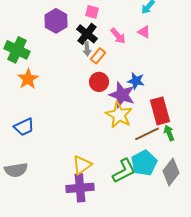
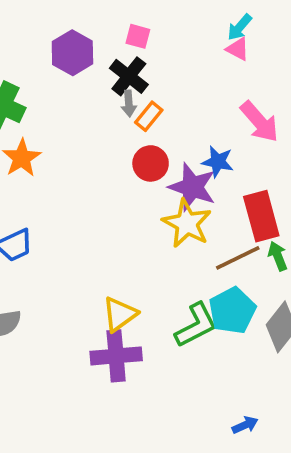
pink triangle: (144, 32) -> (238, 49), moved
pink arrow: (118, 36) -> (260, 122), moved, size x1.4

